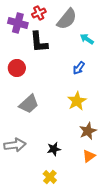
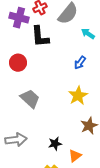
gray trapezoid: (29, 104) -> (30, 99), turned -95
orange triangle: (89, 156) -> (75, 156), moved

